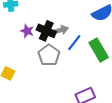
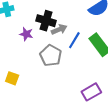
black cross: (46, 31) -> (46, 21), moved

